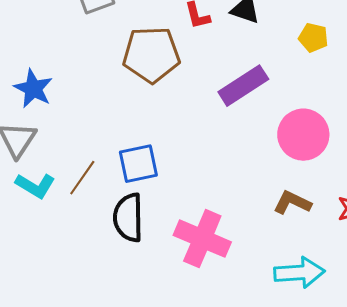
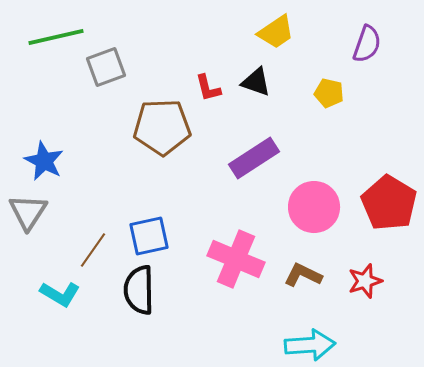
yellow pentagon: (313, 38) -> (329, 93), moved
cyan L-shape: (35, 186) -> (60, 294), moved
pink cross: (202, 239) -> (236, 259), moved

